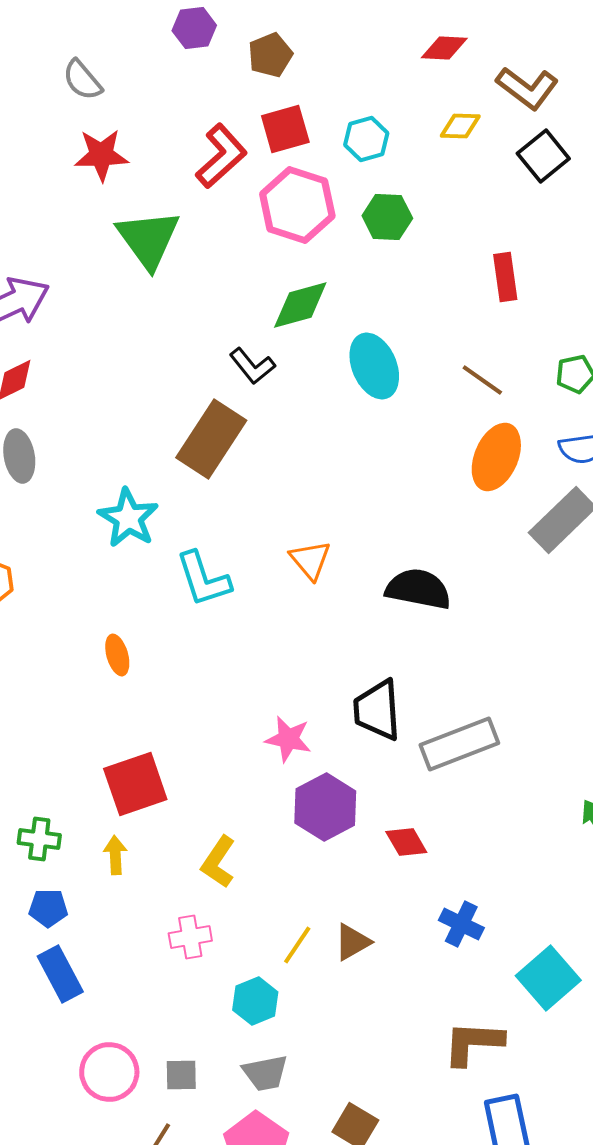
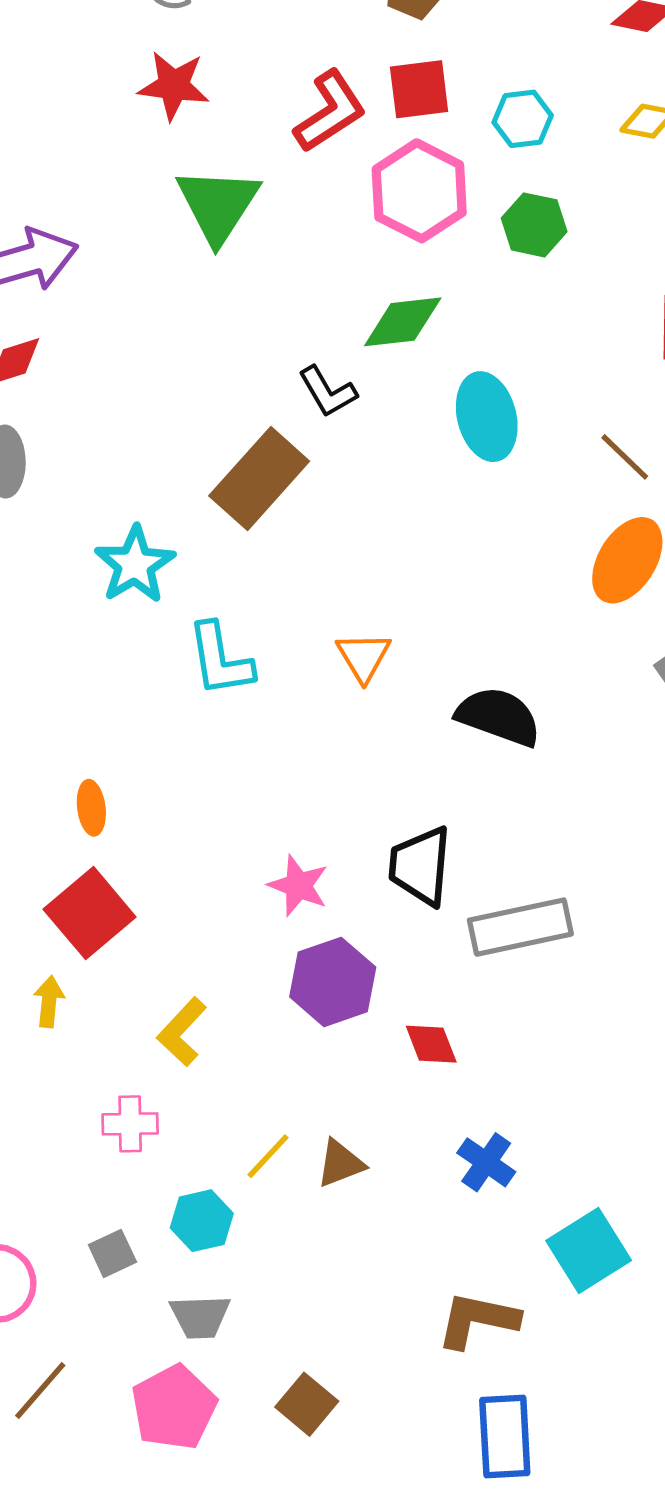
orange ellipse: (117, 655) -> (91, 808), moved
red square: (135, 784) -> (90, 913), turned -30
gray square: (181, 1075) -> (112, 1253), moved, turned -33

